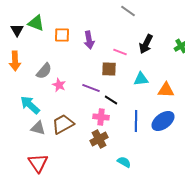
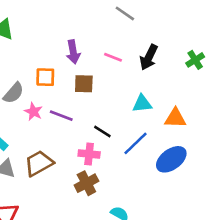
orange square: (62, 35) -> (45, 77), moved
pink line: (120, 52) -> (113, 57), moved
brown square: (109, 69) -> (84, 84), moved
purple line: (91, 88) -> (61, 116), moved
blue line: (136, 121) -> (136, 143), moved, turned 45

